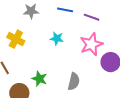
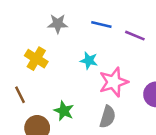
pink star: (91, 44) -> (114, 82), moved

